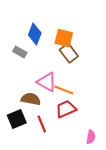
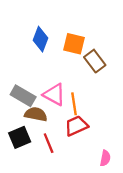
gray rectangle: (20, 52) -> (23, 96), moved, size x1.5
brown rectangle: (69, 53) -> (95, 61), moved
orange line: (64, 90) -> (74, 104), turned 60

